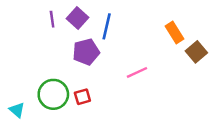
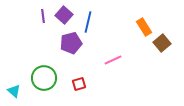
red square: (82, 97) -> (79, 84), moved

